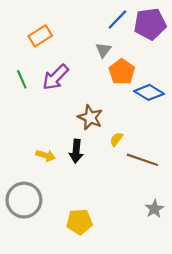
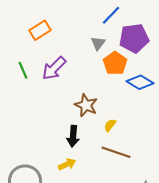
purple pentagon: (150, 24) -> (134, 38), moved
yellow arrow: (46, 155) -> (67, 164), moved, turned -42
brown line: (142, 160) -> (116, 152), moved

